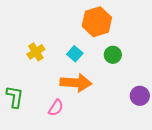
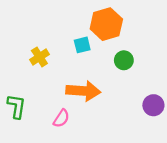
cyan square: (75, 54) -> (82, 45), moved, turned 35

